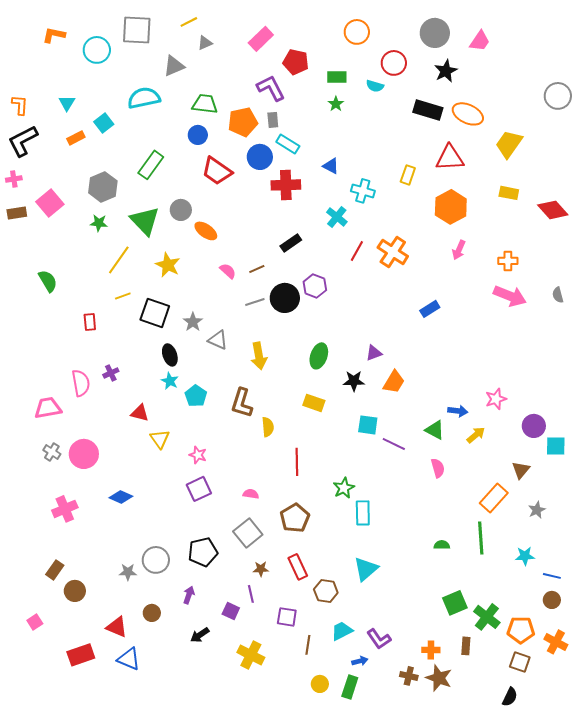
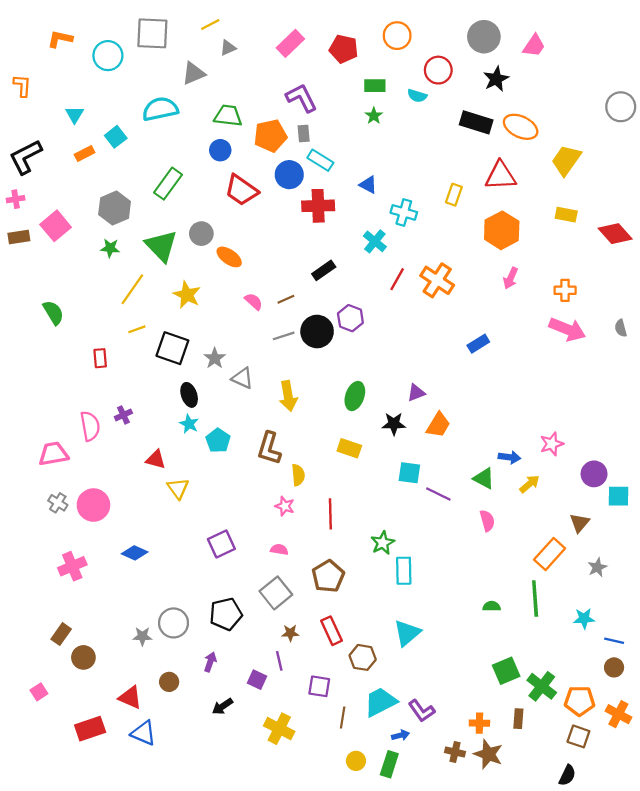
red pentagon: (296, 62) -> (344, 49), moved
orange L-shape: (20, 105) -> (22, 86), moved
pink star: (198, 455) -> (285, 506), moved
cyan trapezoid: (342, 631) -> (380, 702), size x1.4

